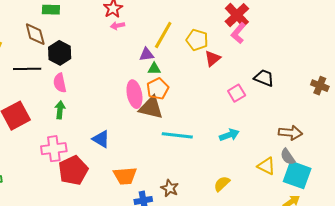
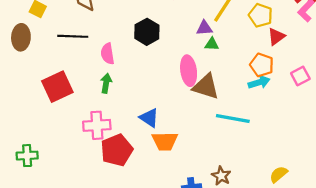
black hexagon: (60, 53) -> (147, 32), moved
orange pentagon: (158, 89) -> (262, 65), moved, turned -30
cyan arrow: (229, 135) -> (259, 82), moved
orange trapezoid: (125, 176) -> (165, 141), moved

